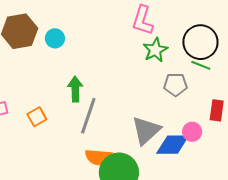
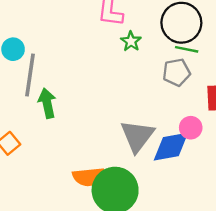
green star: (155, 50) -> (131, 41), size x0.7
gray pentagon: (175, 85) -> (176, 72), moved
gray line: (88, 116) -> (30, 75), moved

